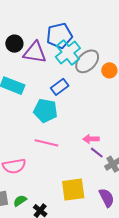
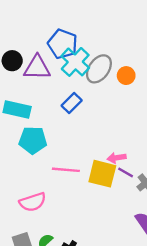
blue pentagon: (59, 36) -> (63, 44), turned -30
cyan pentagon: (45, 111) -> (33, 140), moved
yellow square: (73, 190) -> (102, 174), moved, turned 30

